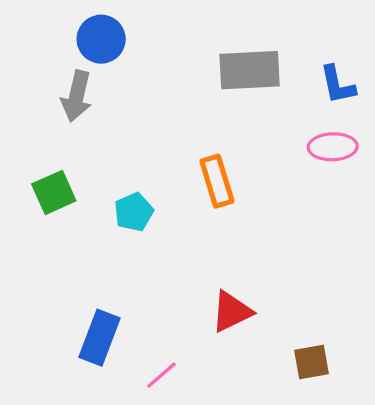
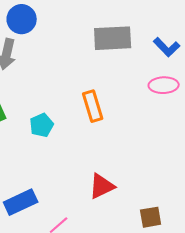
blue L-shape: (338, 85) -> (167, 47), turned -32
blue rectangle: (99, 338) -> (21, 202), turned 44

